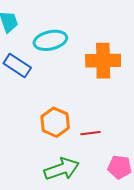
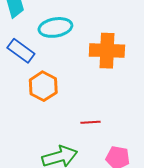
orange hexagon: (55, 122) -> (43, 86), moved

